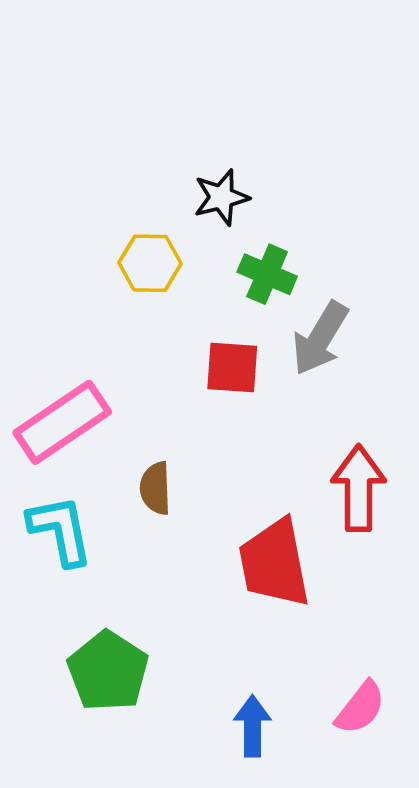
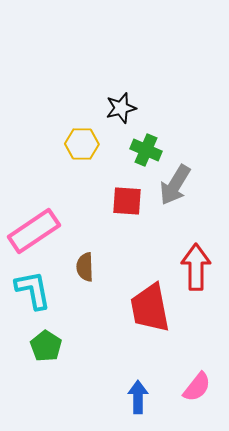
green pentagon: (108, 671) -> (46, 346), moved, size x0.7

